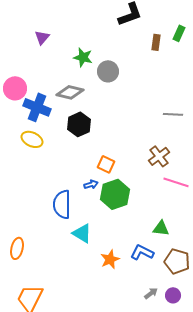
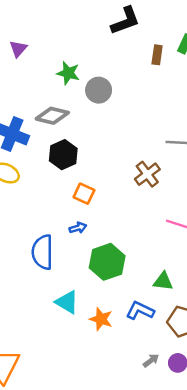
brown cross: (159, 156) -> (147, 174), moved
orange square: (106, 164) -> (84, 194), moved
green hexagon: (115, 194) -> (107, 262), moved
cyan triangle: (82, 233) -> (67, 302), moved
orange star: (110, 259) -> (101, 319), turned -30

